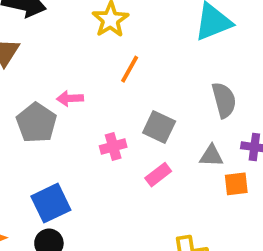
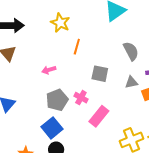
gray pentagon: (36, 123) -> (57, 100), moved, turned 30
pink cross: (113, 147) -> (81, 98), moved, turned -32
pink rectangle: (158, 175) -> (99, 116), moved, size x1.5

